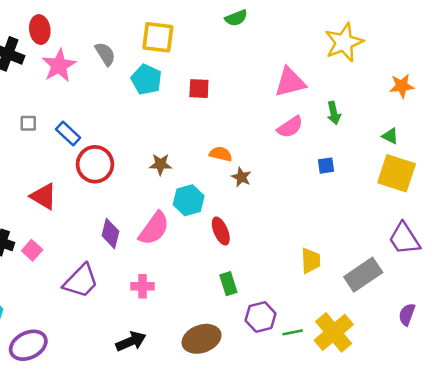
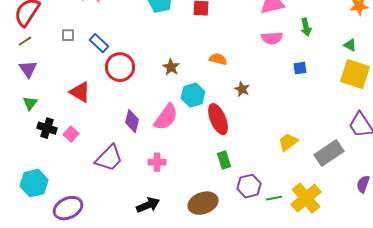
pink semicircle: (290, 127) -> (272, 38), turned 30
brown star: (160, 164) -> (171, 67), turned 30
brown star: (241, 177) -> (242, 89), moved
red ellipse: (221, 231) -> (218, 119), size x1.4
yellow trapezoid: (311, 261) -> (288, 142), turned -125

